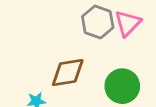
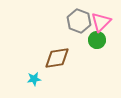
green circle: (122, 86) -> (97, 40), moved, size x0.7

